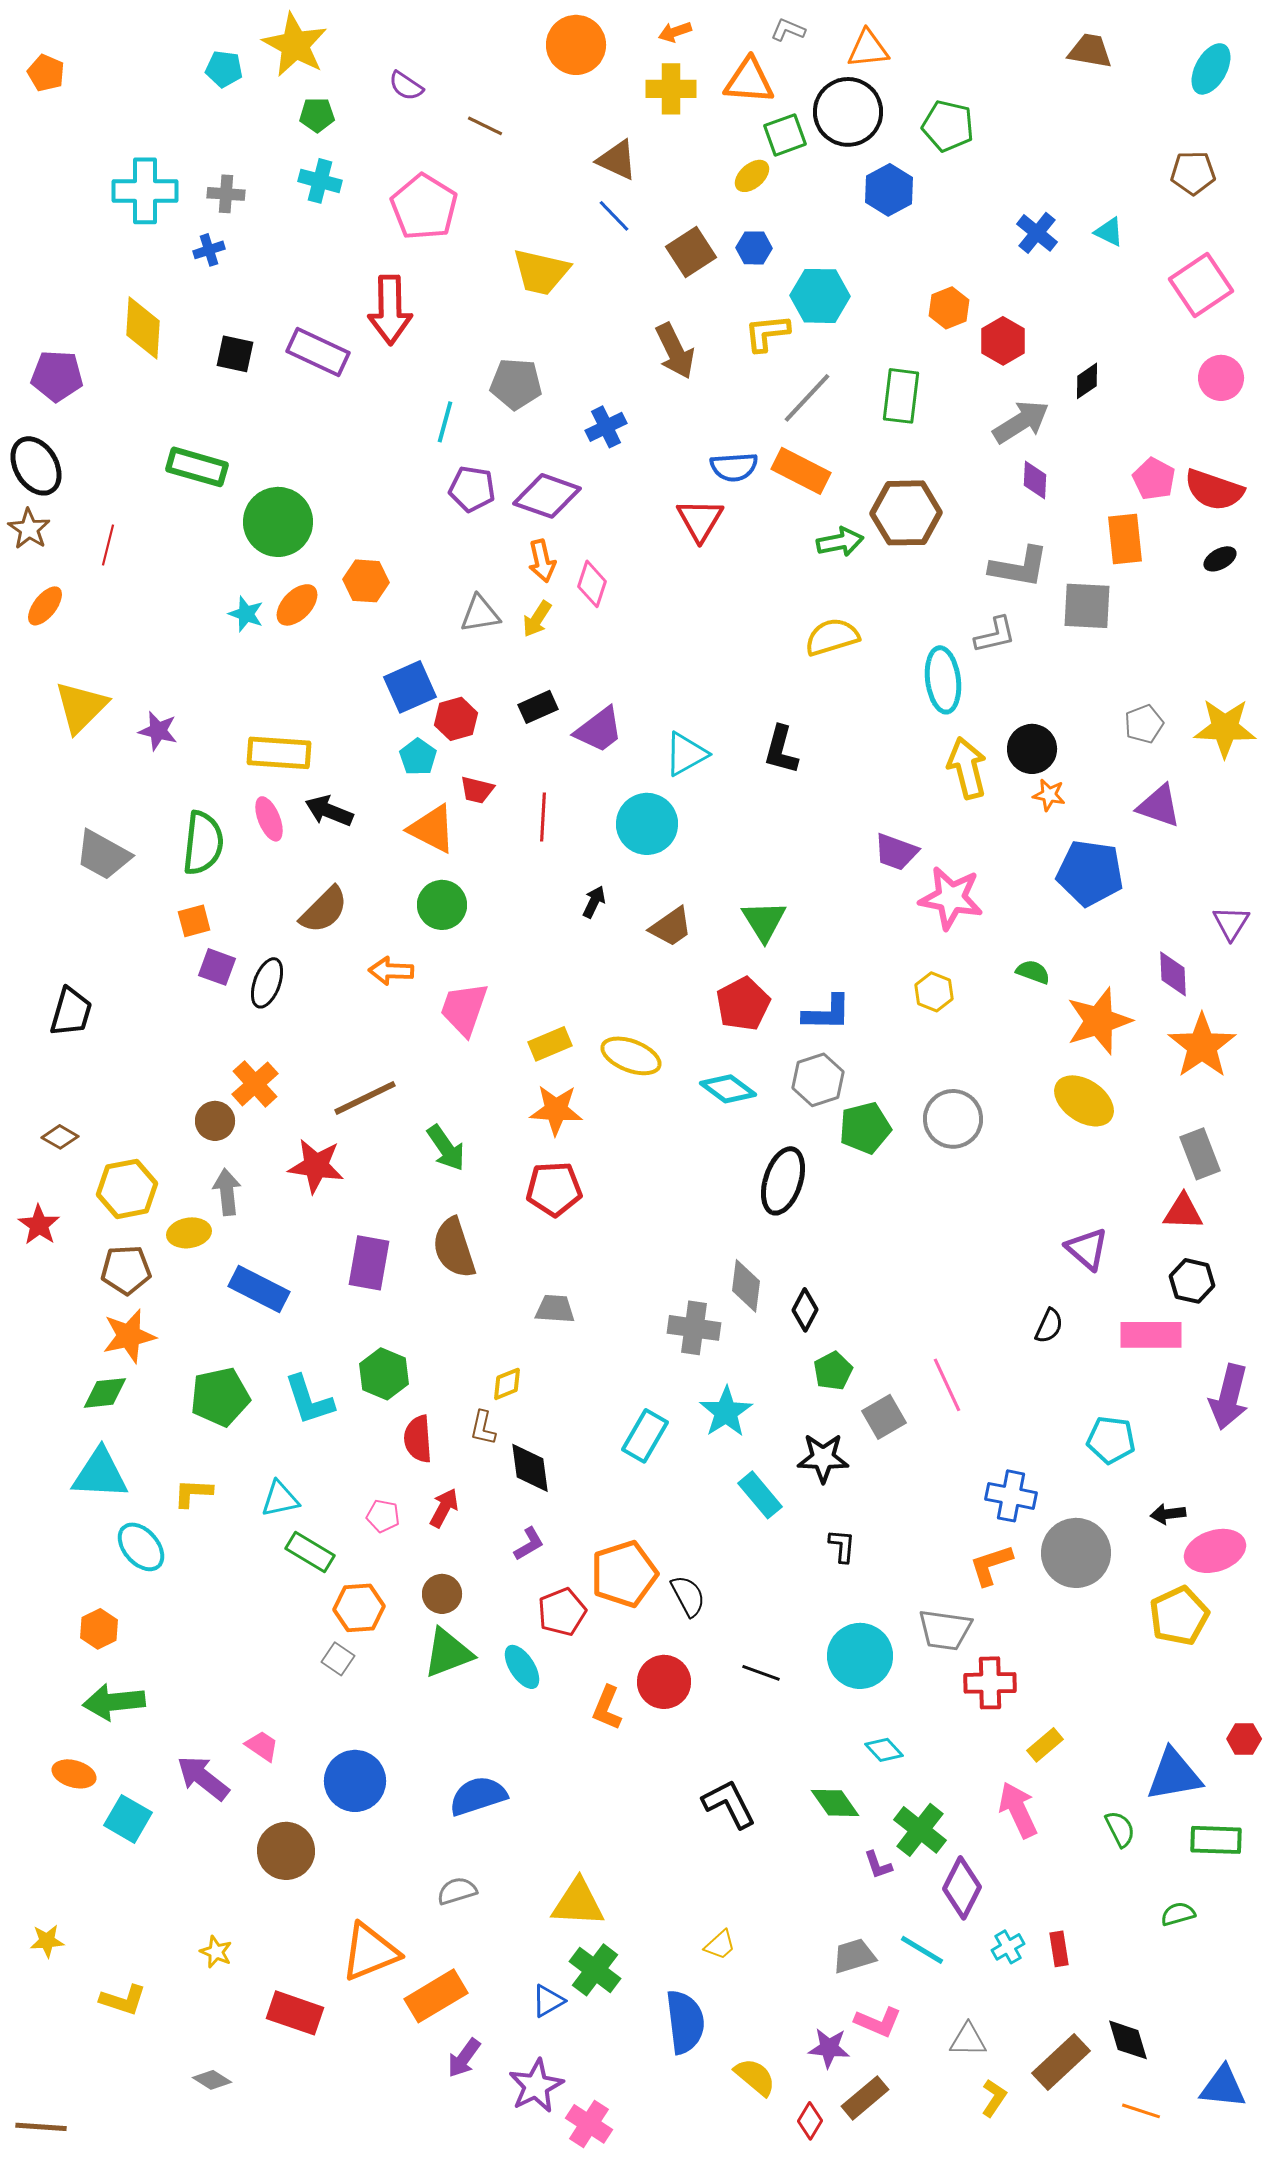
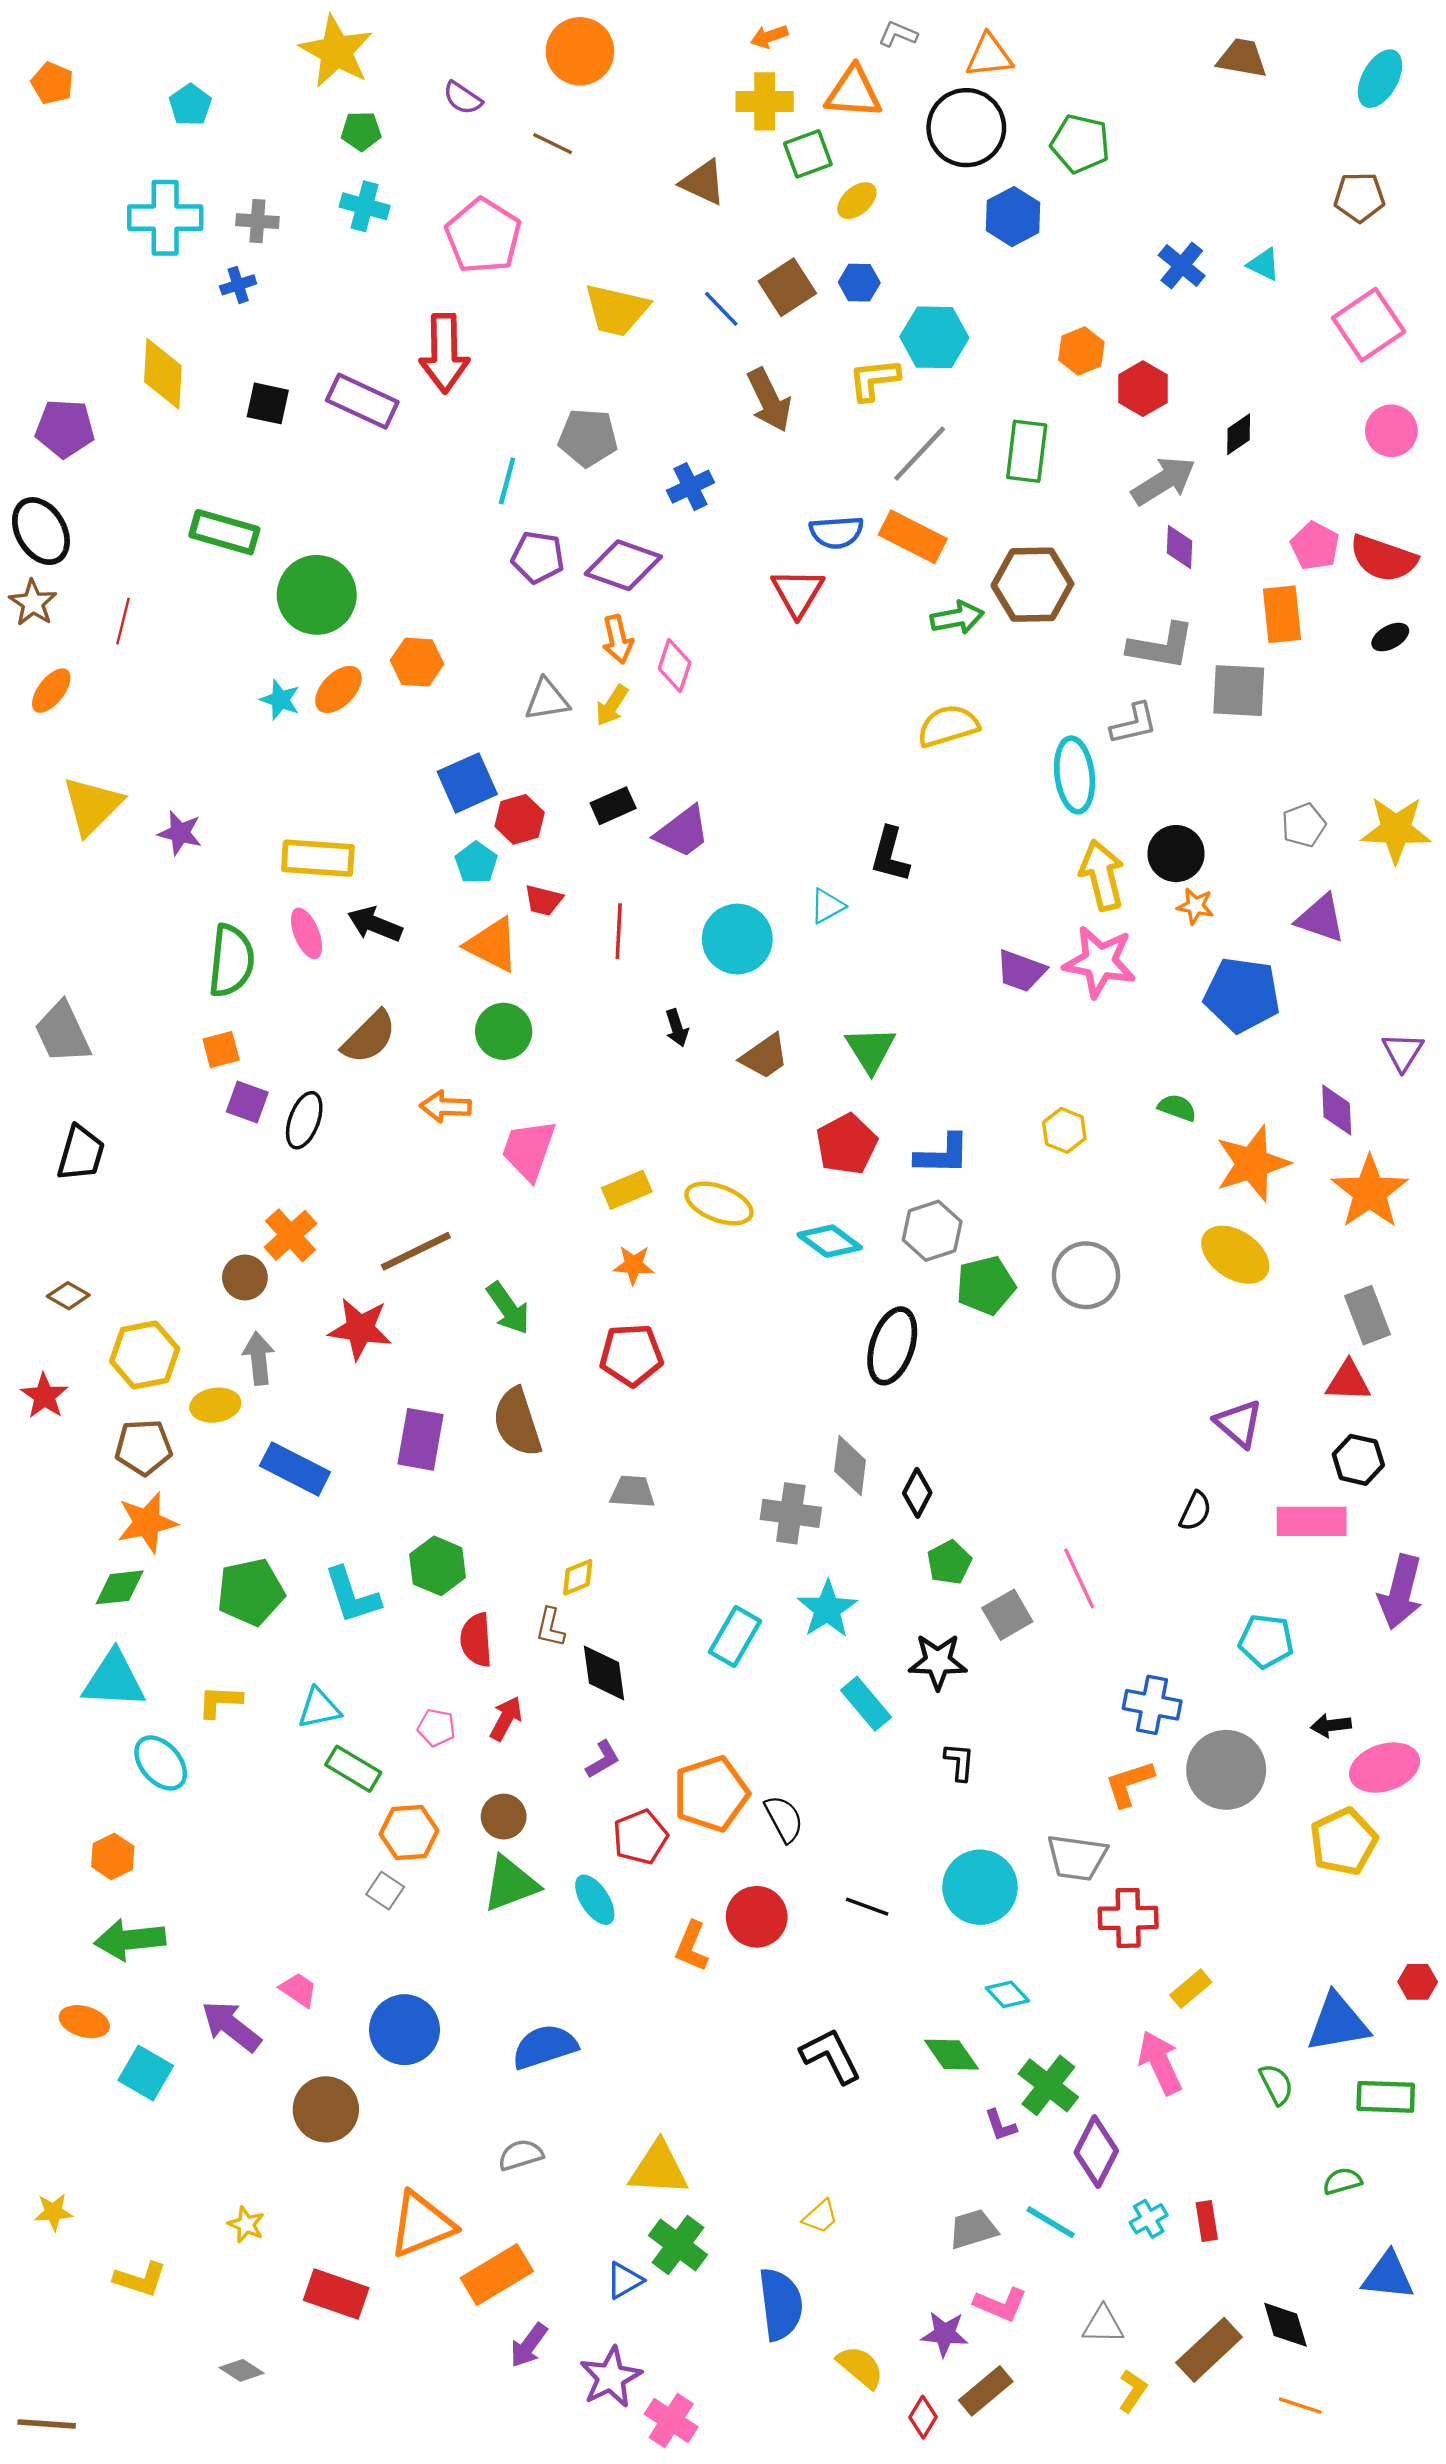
orange circle: (576, 45) -> (580, 51), moved
cyan pentagon: (224, 69) -> (190, 105), moved, turned 30
green square: (785, 135) -> (808, 154), moved
blue line: (614, 216) -> (721, 309), moved
cyan triangle: (686, 754) -> (827, 906), moved, size x0.7
gray trapezoid: (103, 855) -> (63, 1032), moved, turned 36
pink star: (951, 898) -> (1100, 962), moved
black arrow: (594, 902) -> (677, 1028), turned 136
orange star: (556, 1110) -> (634, 1265), size x0.7
blue triangle: (1223, 2087) -> (1388, 2276), moved

